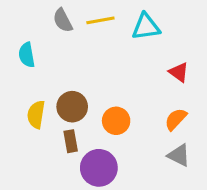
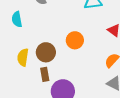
orange circle: (116, 121) -> (75, 40), moved

